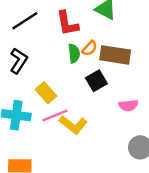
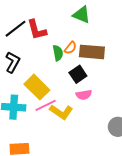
red L-shape: (67, 23) -> (37, 30), moved
yellow rectangle: (46, 93) -> (37, 87), size x1.4
pink semicircle: (128, 105) -> (84, 95), moved

